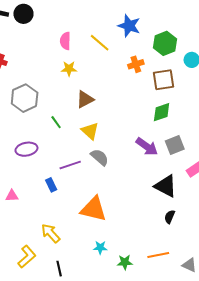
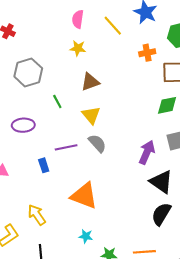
purple arrow: (147, 147) -> (147, 152), moved, turned -110
black semicircle: (170, 217) -> (161, 214), size x1.6

